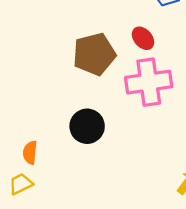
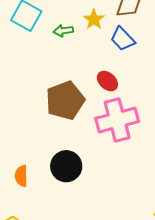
orange semicircle: (30, 153) -> (21, 176), moved

